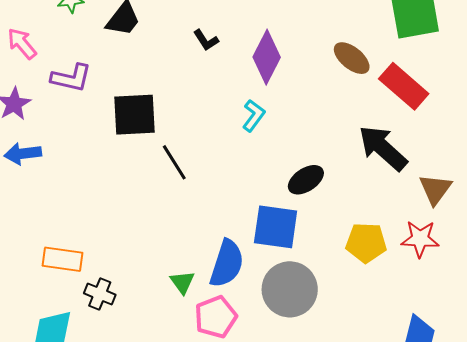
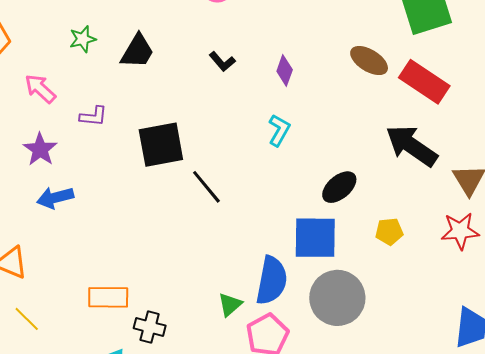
purple diamond: (267, 57) -> (285, 70), size x0.6
purple L-shape: (71, 78) -> (93, 116), size x0.7
yellow pentagon: (366, 243) -> (389, 232), moved, size x0.7
green triangle: (182, 282) -> (230, 305), turned 32

